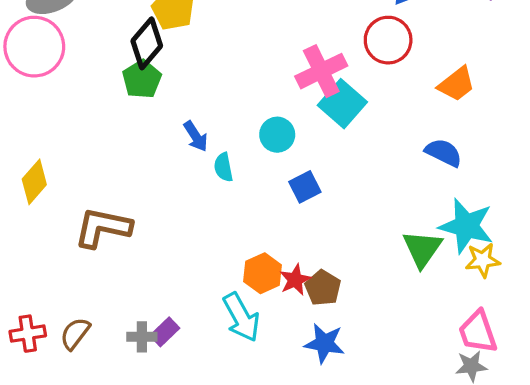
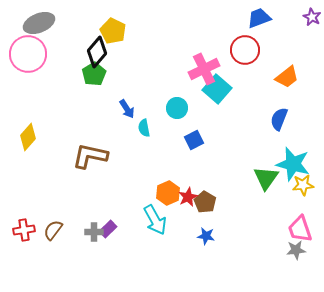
blue semicircle: (444, 153) -> (279, 119), turned -95
brown L-shape: (103, 228) -> (90, 156), moved
blue star: (324, 343) -> (206, 236), size x0.7

